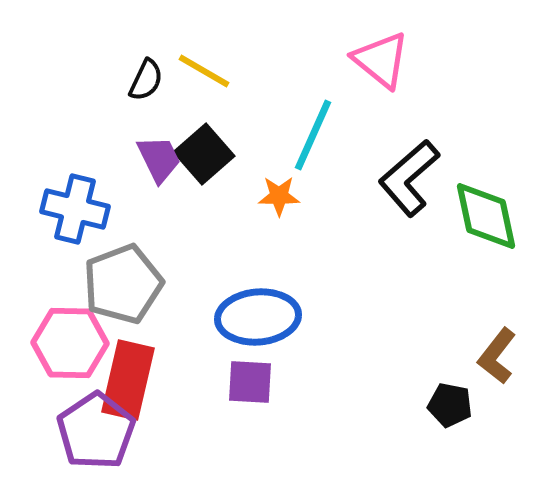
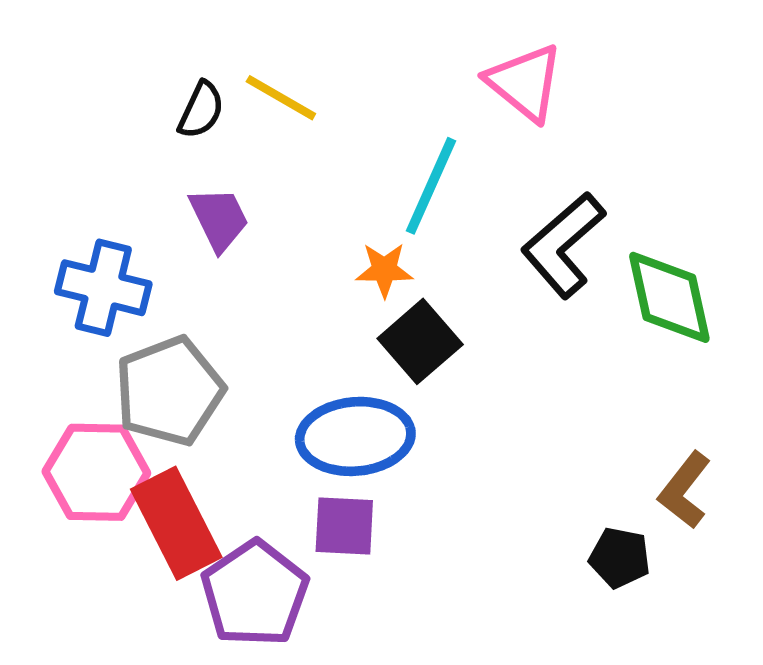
black square: (204, 154) -> (420, 341), moved
red rectangle: (128, 380) -> (176, 523), turned -40
purple pentagon: (96, 431) -> (255, 594), moved

